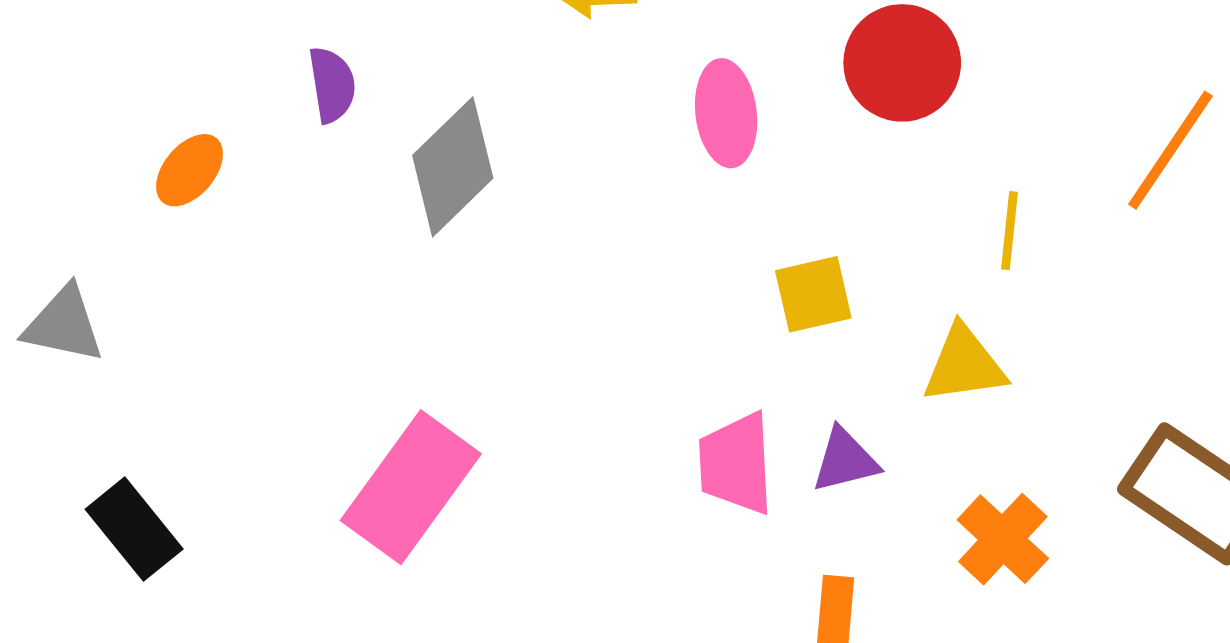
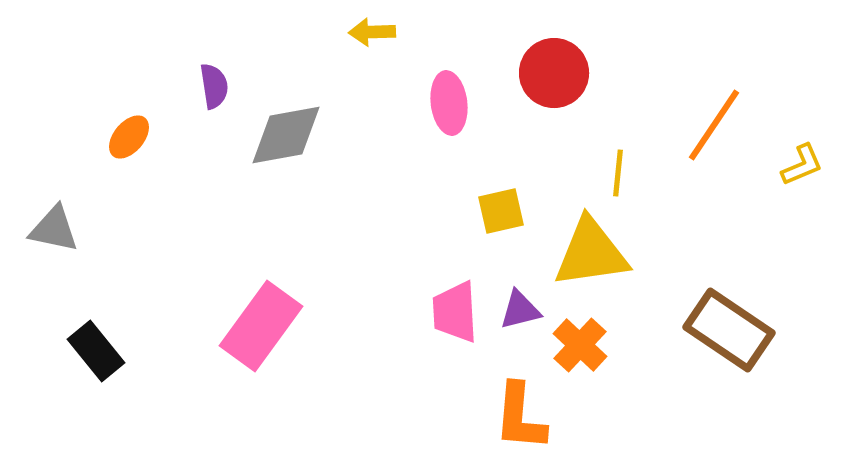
gray diamond: (453, 167) -> (286, 135), turned 34
yellow triangle: (964, 365) -> (591, 253), size x1.5
orange cross: (1003, 539) -> (580, 345), moved

